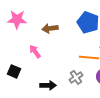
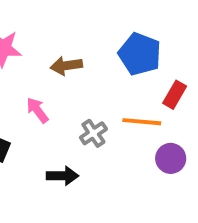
gray cross: (76, 77) -> (93, 133), moved

